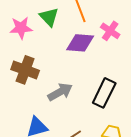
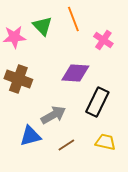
purple diamond: (80, 43) -> (75, 73), moved
gray arrow: (60, 92) -> (53, 115), moved

